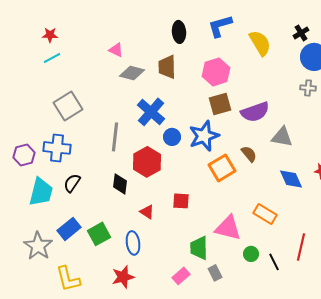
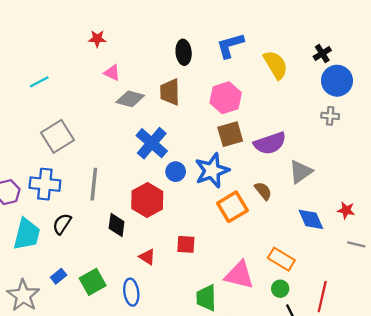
red star: (50, 35) -> (97, 39), moved
gray line: (115, 137) -> (94, 184), moved
gray triangle: (282, 137) -> (301, 172), turned -45
blue rectangle: (69, 229) -> (59, 276), size x0.6
green circle: (251, 254) -> (280, 289), moved

